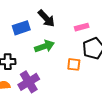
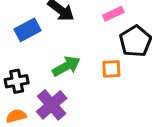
green arrow: (44, 46) -> (66, 66), moved

